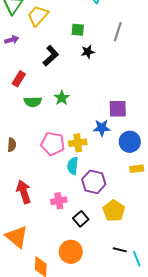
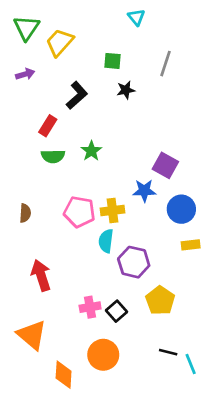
red rectangle: (19, 79) -> (48, 126), moved
purple square: (118, 109) -> (165, 165), turned 30
pink cross: (59, 201) -> (90, 307), moved

